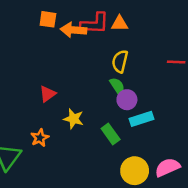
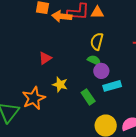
green semicircle: (117, 86) -> (94, 60), turned -32
red triangle: (48, 94) -> (45, 58), moved
orange star: (40, 138) -> (34, 98), size x1.6

